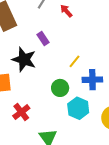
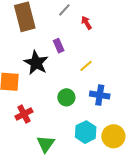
yellow line: (74, 61) -> (86, 66), moved
cyan hexagon: (78, 108) -> (86, 132), moved

